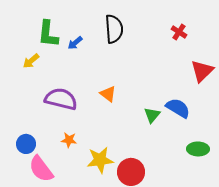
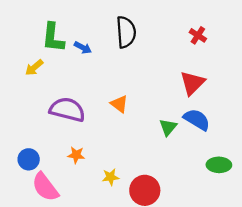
blue arrow: (75, 43) -> (83, 48), turned -112
red triangle: (202, 71) -> (192, 83), moved
yellow star: (100, 160) -> (110, 177), size x0.6

